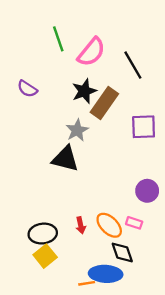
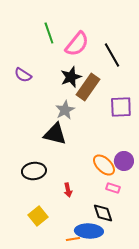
orange ellipse: (109, 225) -> (104, 165), moved
black ellipse: (43, 234) -> (34, 171), moved

